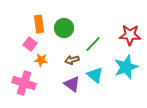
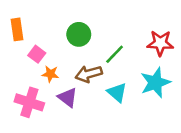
orange rectangle: (39, 24) -> (17, 29), moved
brown arrow: (72, 60) -> (89, 74), size x1.5
purple triangle: (72, 84) -> (68, 97), moved

